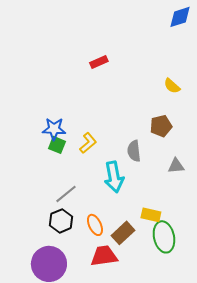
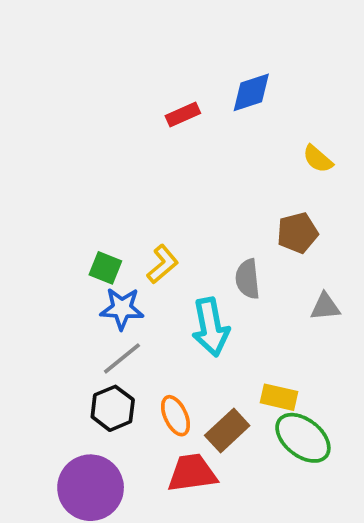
blue diamond: (180, 17) -> (251, 92), moved
blue star: (54, 129) -> (122, 309), moved
green ellipse: (164, 237) -> (303, 438), turned -40

